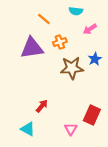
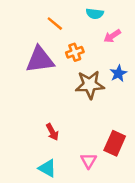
red arrow: (42, 106) -> (52, 132), turned 112
cyan triangle: (28, 129) -> (47, 168), moved

